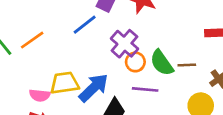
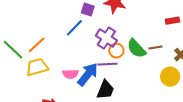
yellow trapezoid: (65, 83) -> (37, 67), moved
purple line: (145, 89) -> (107, 64), moved
pink semicircle: (40, 95) -> (71, 74), moved

